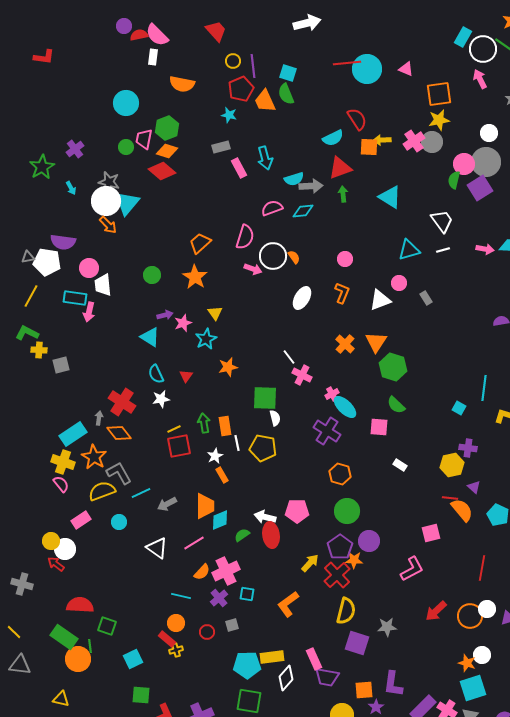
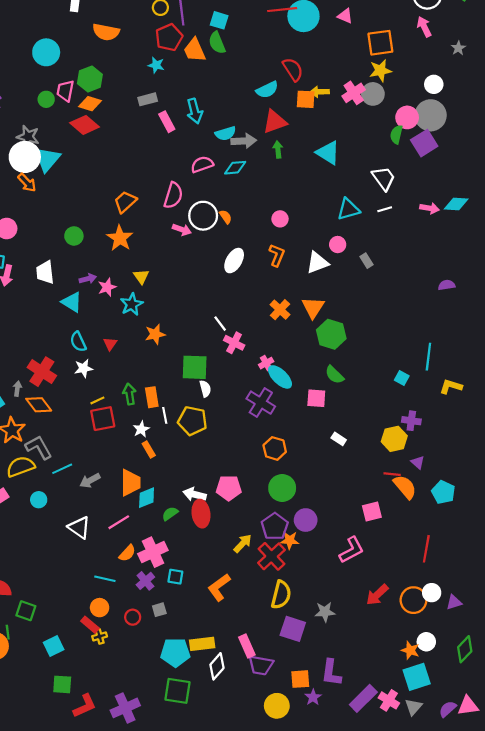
white trapezoid: (103, 285) -> (45, 272), moved

